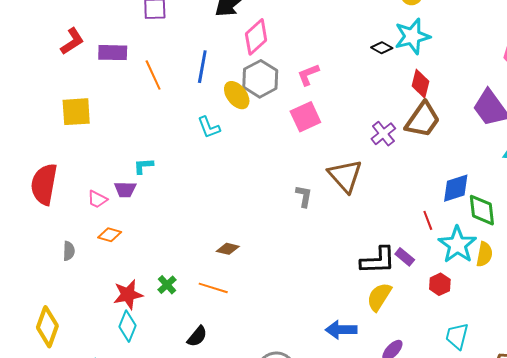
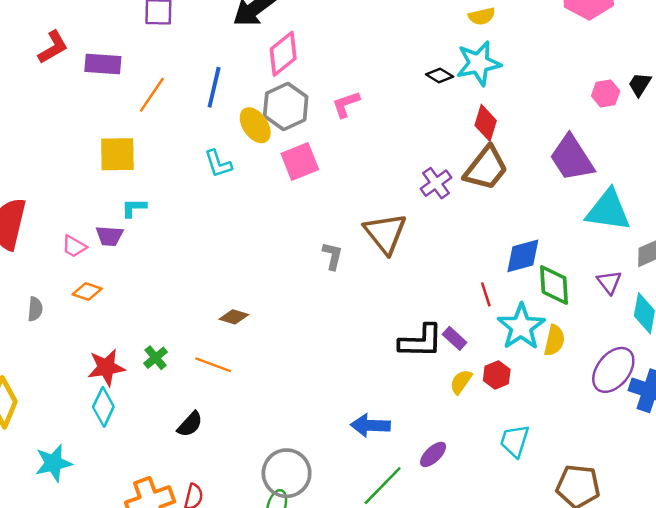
orange line: (153, 75) -> (152, 95), turned 56
yellow square: (76, 112) -> (117, 154), moved
pink square: (305, 117) -> (300, 161), moved
yellow semicircle: (379, 297) -> (461, 382), moved, size x0.7

